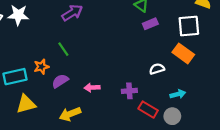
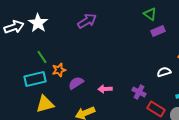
white star: (18, 15) -> (38, 23), turned 30
green line: (63, 49) -> (42, 57), moved
purple cross: (129, 91) -> (139, 92), turned 32

